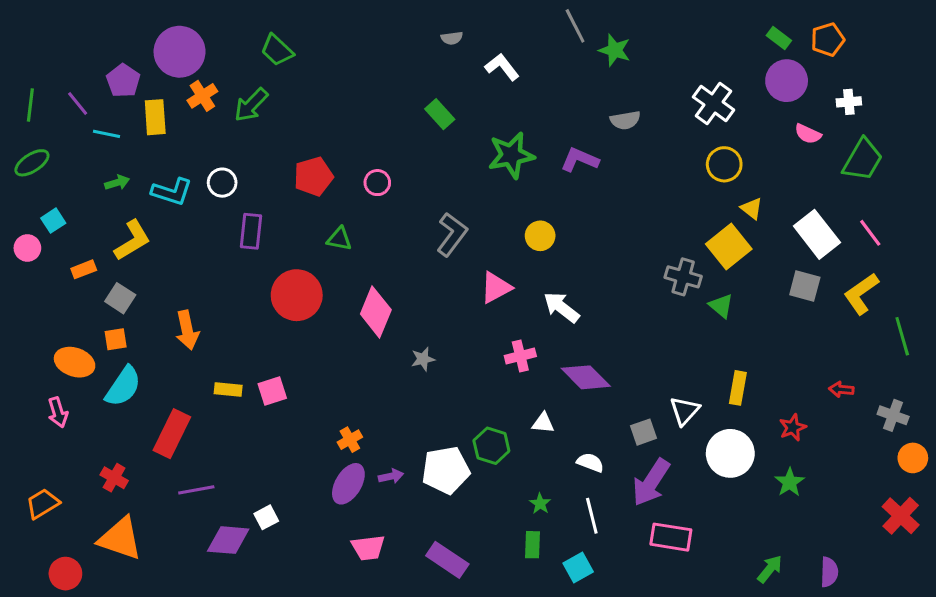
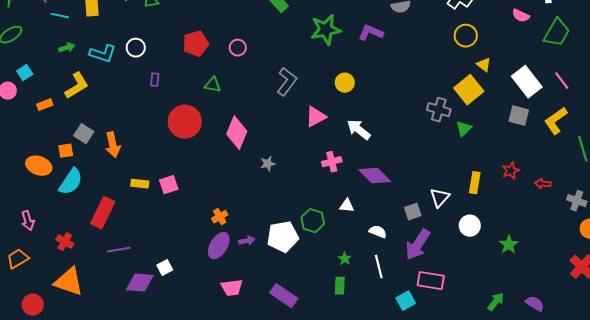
purple rectangle: (251, 231) -> (155, 80), size x0.6
gray square: (120, 298) -> (84, 134), moved
green triangle: (721, 306) -> (464, 129), turned 36
pink arrow: (58, 412) -> (28, 221), moved
red star: (793, 428) -> (511, 171), moved
white circle: (730, 453) -> (470, 226), size x0.7
cyan square: (578, 567) -> (406, 301), moved
purple semicircle: (829, 572) -> (535, 304), turned -60

